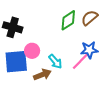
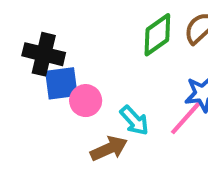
blue square: (16, 62) -> (61, 83), moved, size x0.7

